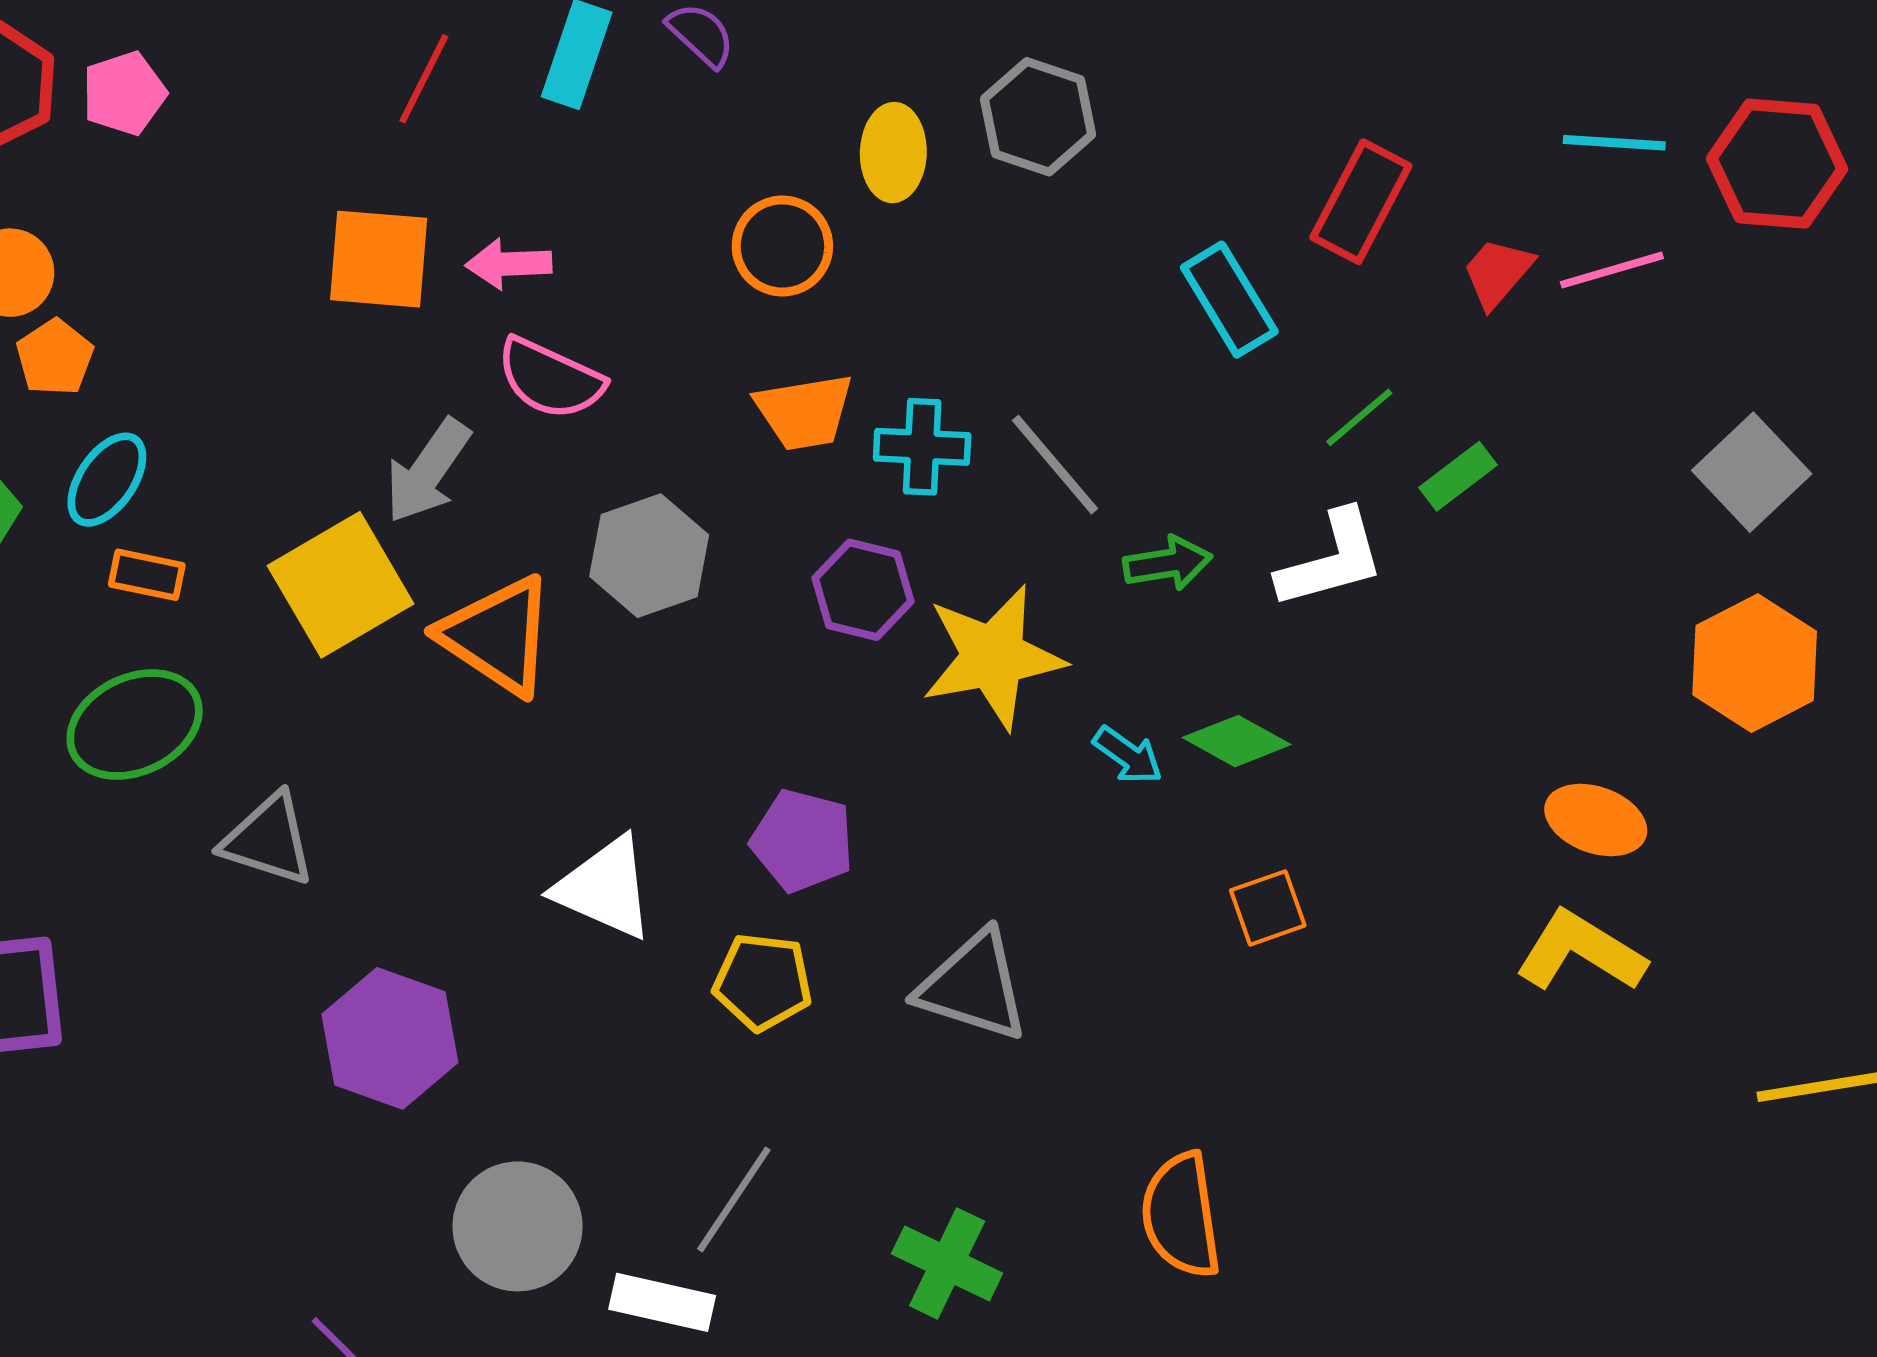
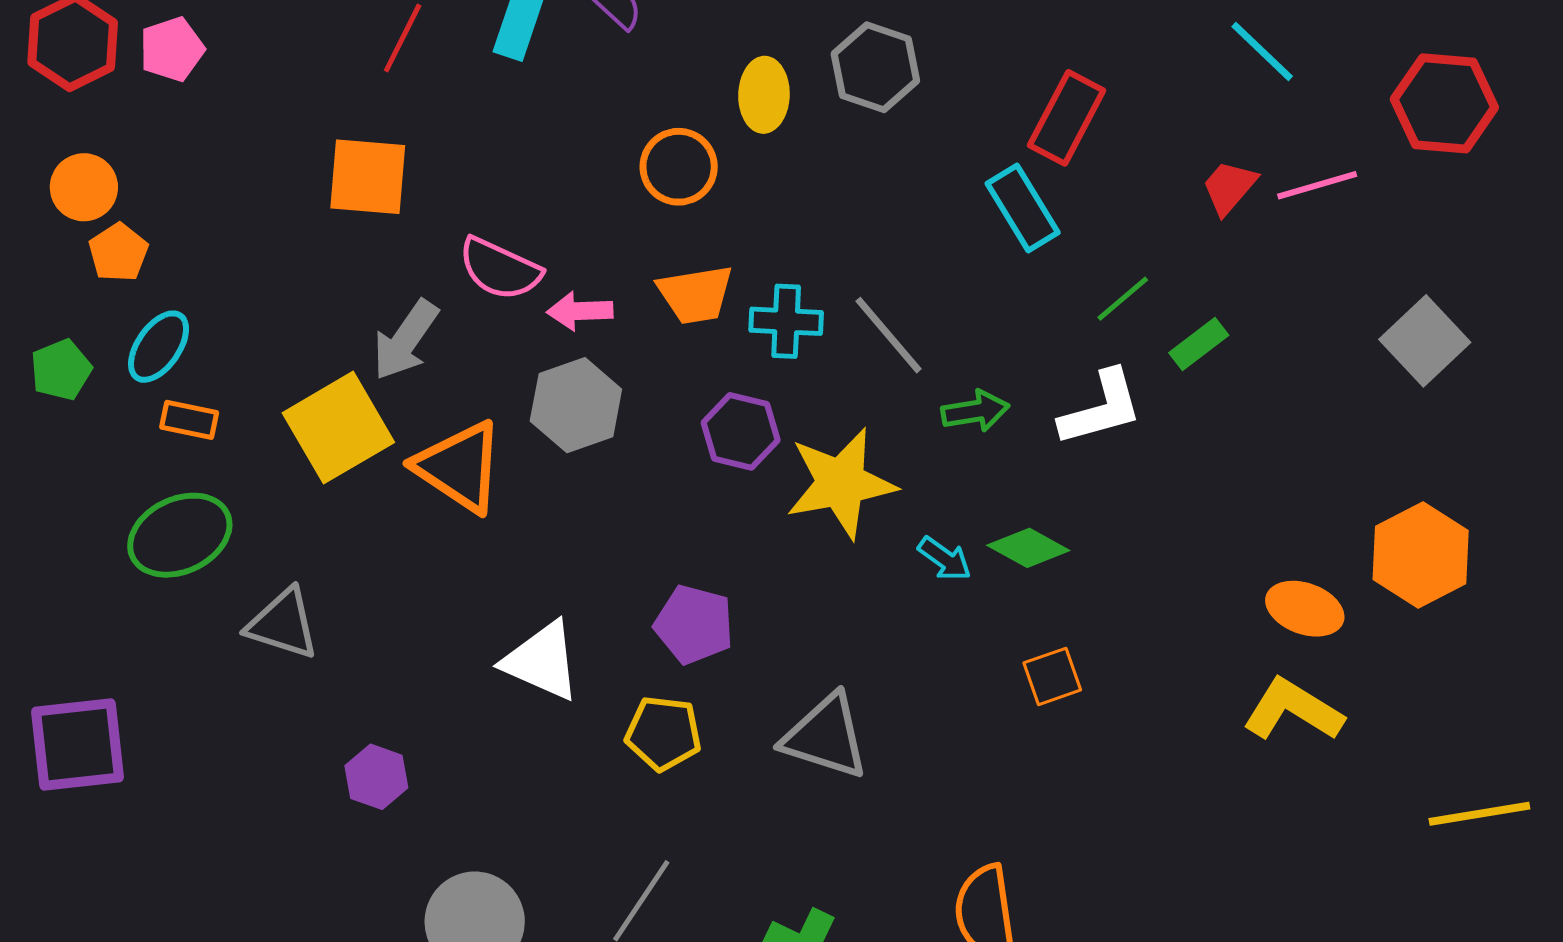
cyan line: (1614, 143) -> (1262, 51), moved, turned 40
red rectangle: (1361, 202) -> (1067, 118), moved
pink arrow: (509, 264) -> (580, 311), moved
orange hexagon: (1755, 663) -> (1421, 555), moved
purple hexagon: (390, 1038) -> (376, 777), size x0.6

